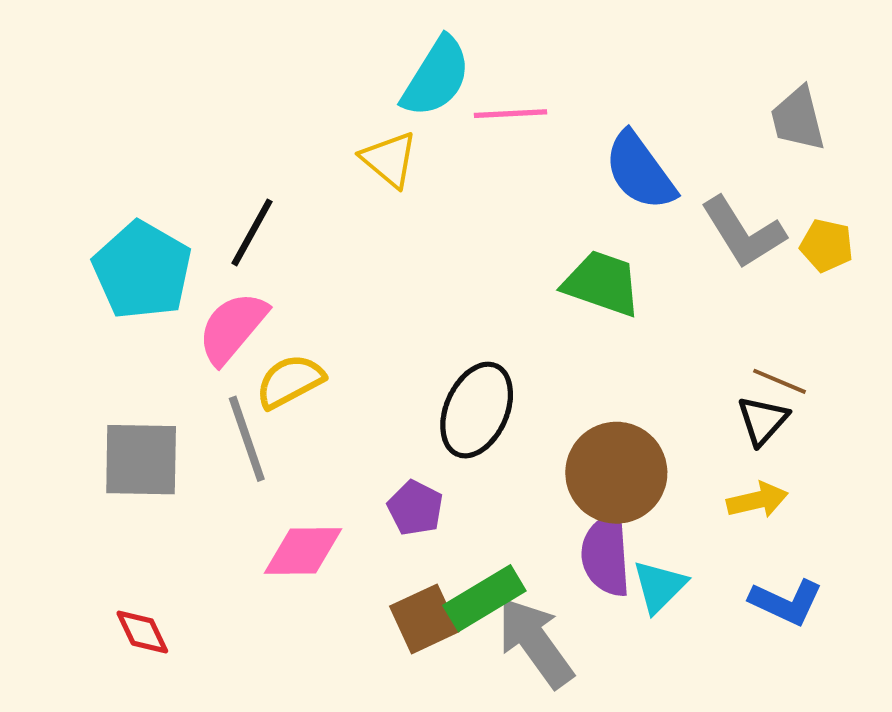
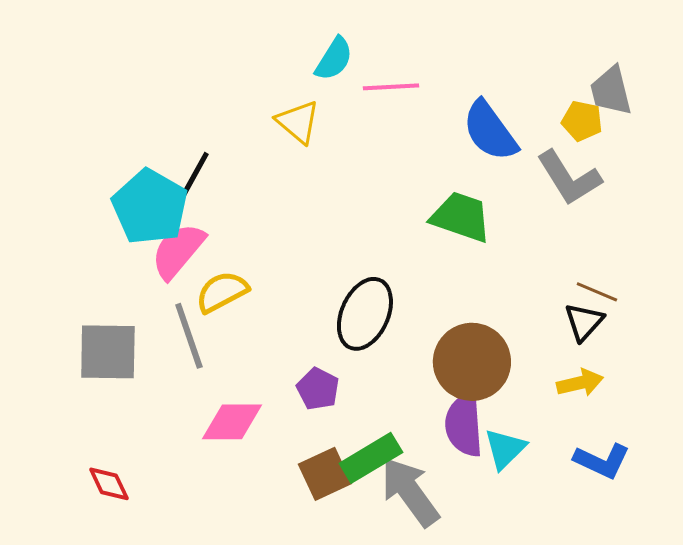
cyan semicircle: (436, 77) -> (334, 59), size x0.7
yellow pentagon: (827, 245) -> (582, 121), moved
cyan pentagon: (142, 270) -> (150, 207), moved

